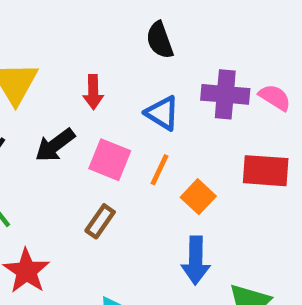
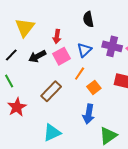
blue triangle: (162, 113) -> (84, 50), turned 35
pink square: (110, 160) -> (62, 56), moved, turned 30
brown rectangle: (100, 221) -> (51, 91), size x1.5

